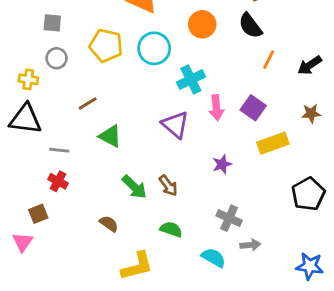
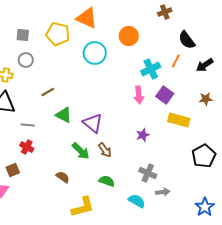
black semicircle: (250, 26) -> (187, 40), moved
yellow pentagon: (106, 46) -> (58, 34), moved
cyan cross: (191, 79) -> (151, 69), moved
purple triangle: (175, 125) -> (93, 123), moved
yellow rectangle: (273, 143) -> (179, 120), turned 35
blue star: (310, 266) -> (205, 207), turned 30

